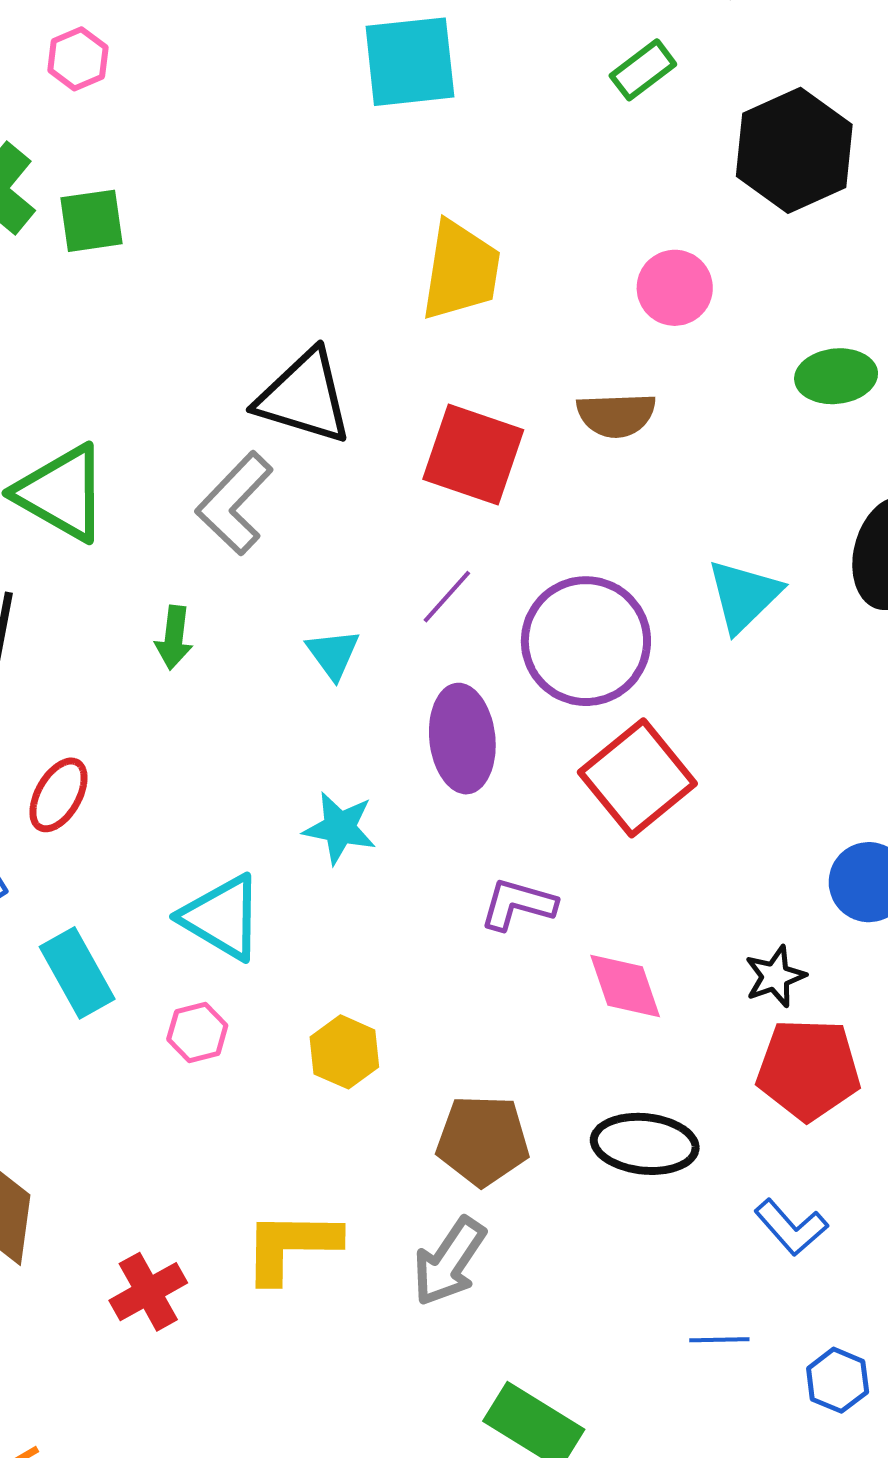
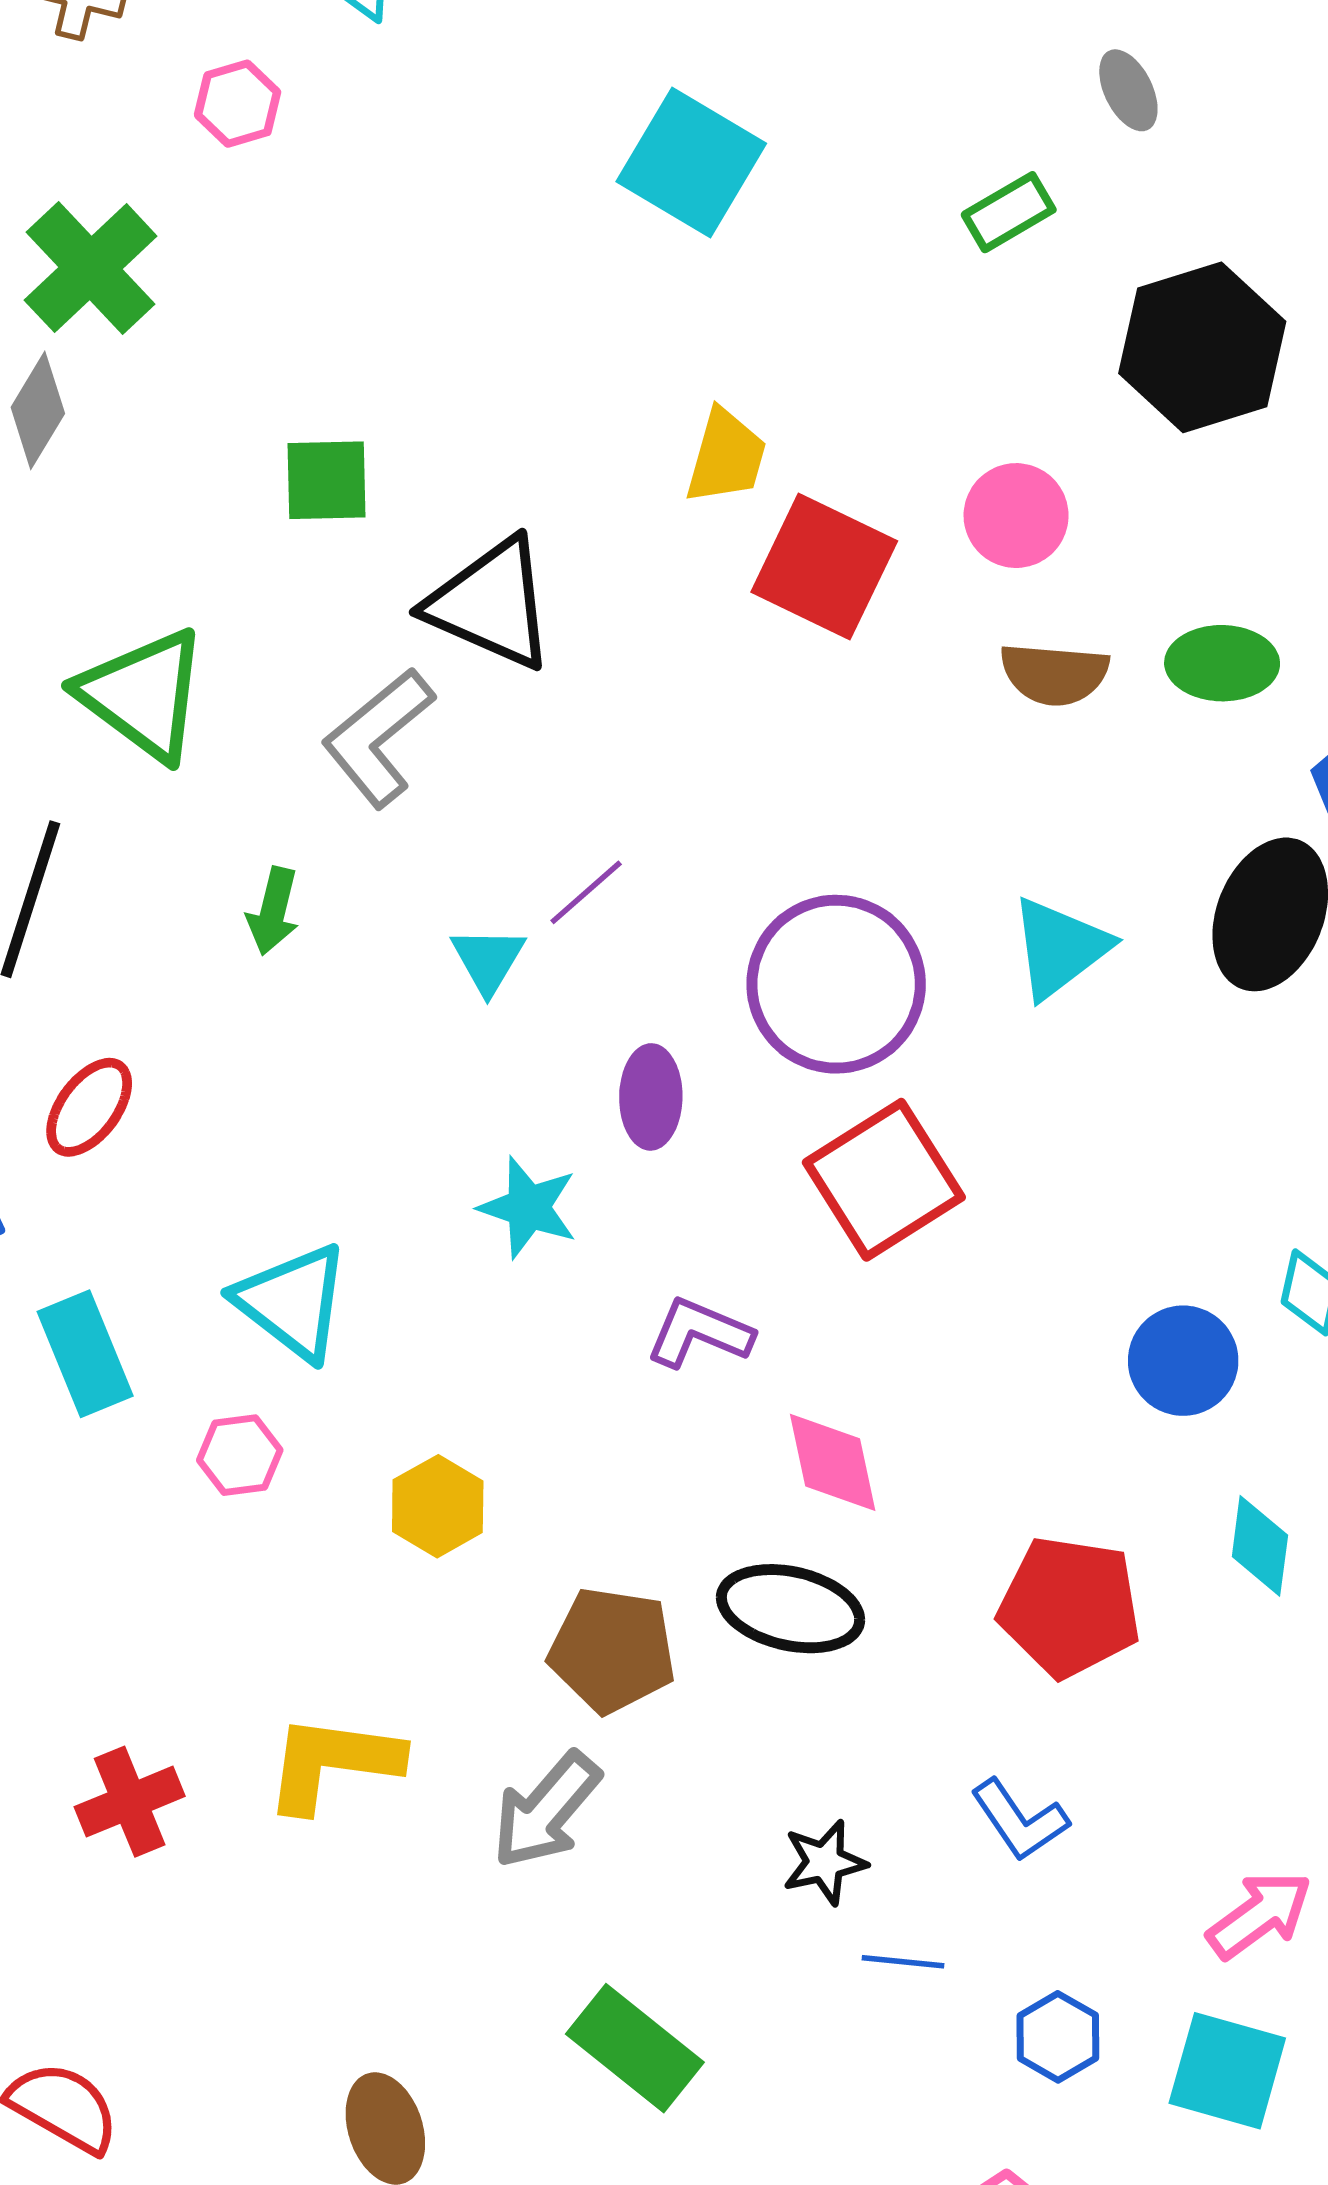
cyan square: (410, 62) -> (691, 162), turned 30
green square: (91, 221) -> (326, 480), moved
yellow trapezoid: (461, 271) -> (726, 456), size x0.7
brown semicircle: (616, 415) -> (1054, 674), moved
red square: (473, 454) -> (824, 567), moved
purple line: (447, 597) -> (586, 892), moved
purple ellipse: (462, 739) -> (651, 1097), size x0.7
cyan star: (340, 828) -> (528, 1207), moved
black star: (775, 976) -> (825, 1862), moved
black ellipse: (645, 1144) -> (791, 1609), moved

